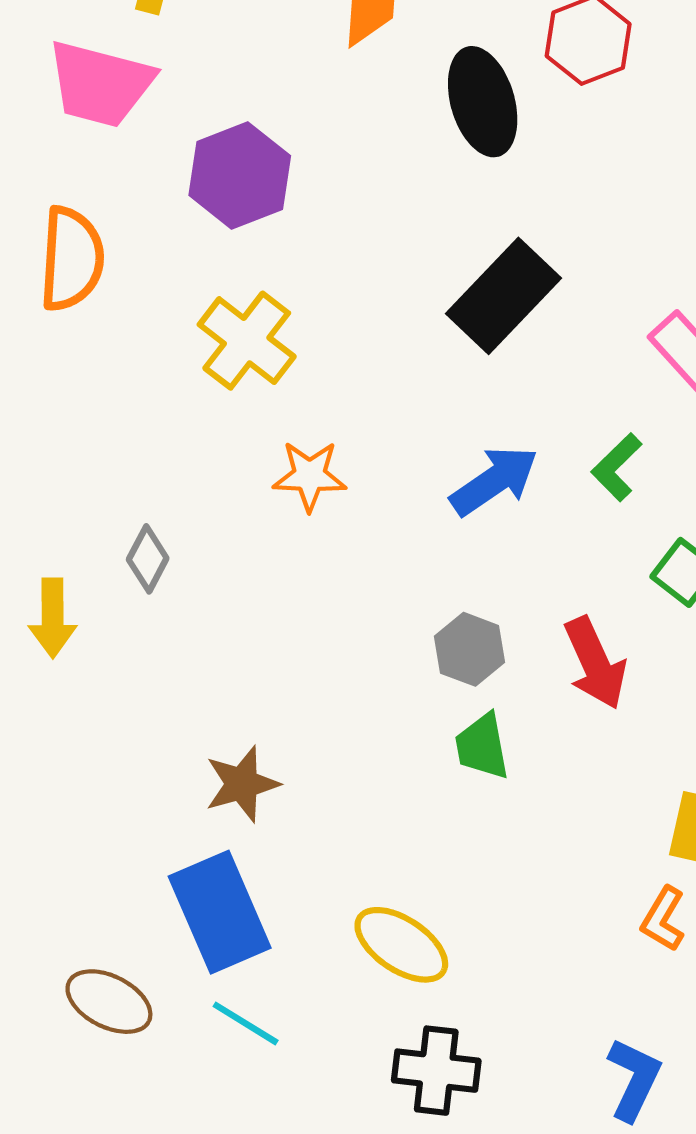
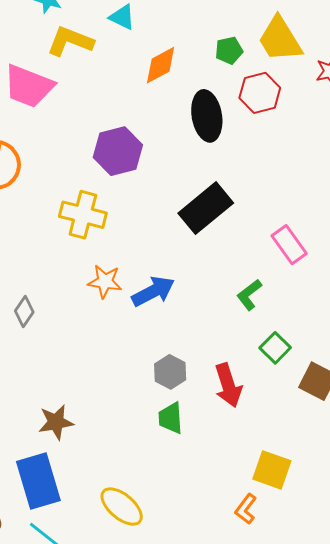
purple hexagon: (240, 175) -> (118, 151), moved
yellow cross: (247, 341) -> (83, 215), turned -30
blue arrow: (494, 481) -> (153, 291), moved

